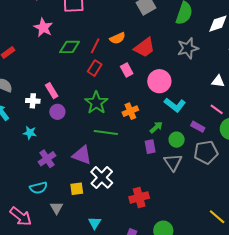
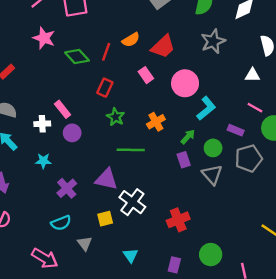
green diamond: (70, 47) -> (77, 57), turned 55
red rectangle: (95, 68) -> (105, 88), moved
green star: (96, 103) -> (116, 117), size x0.7
cyan L-shape: (175, 105) -> (206, 108), turned -70

